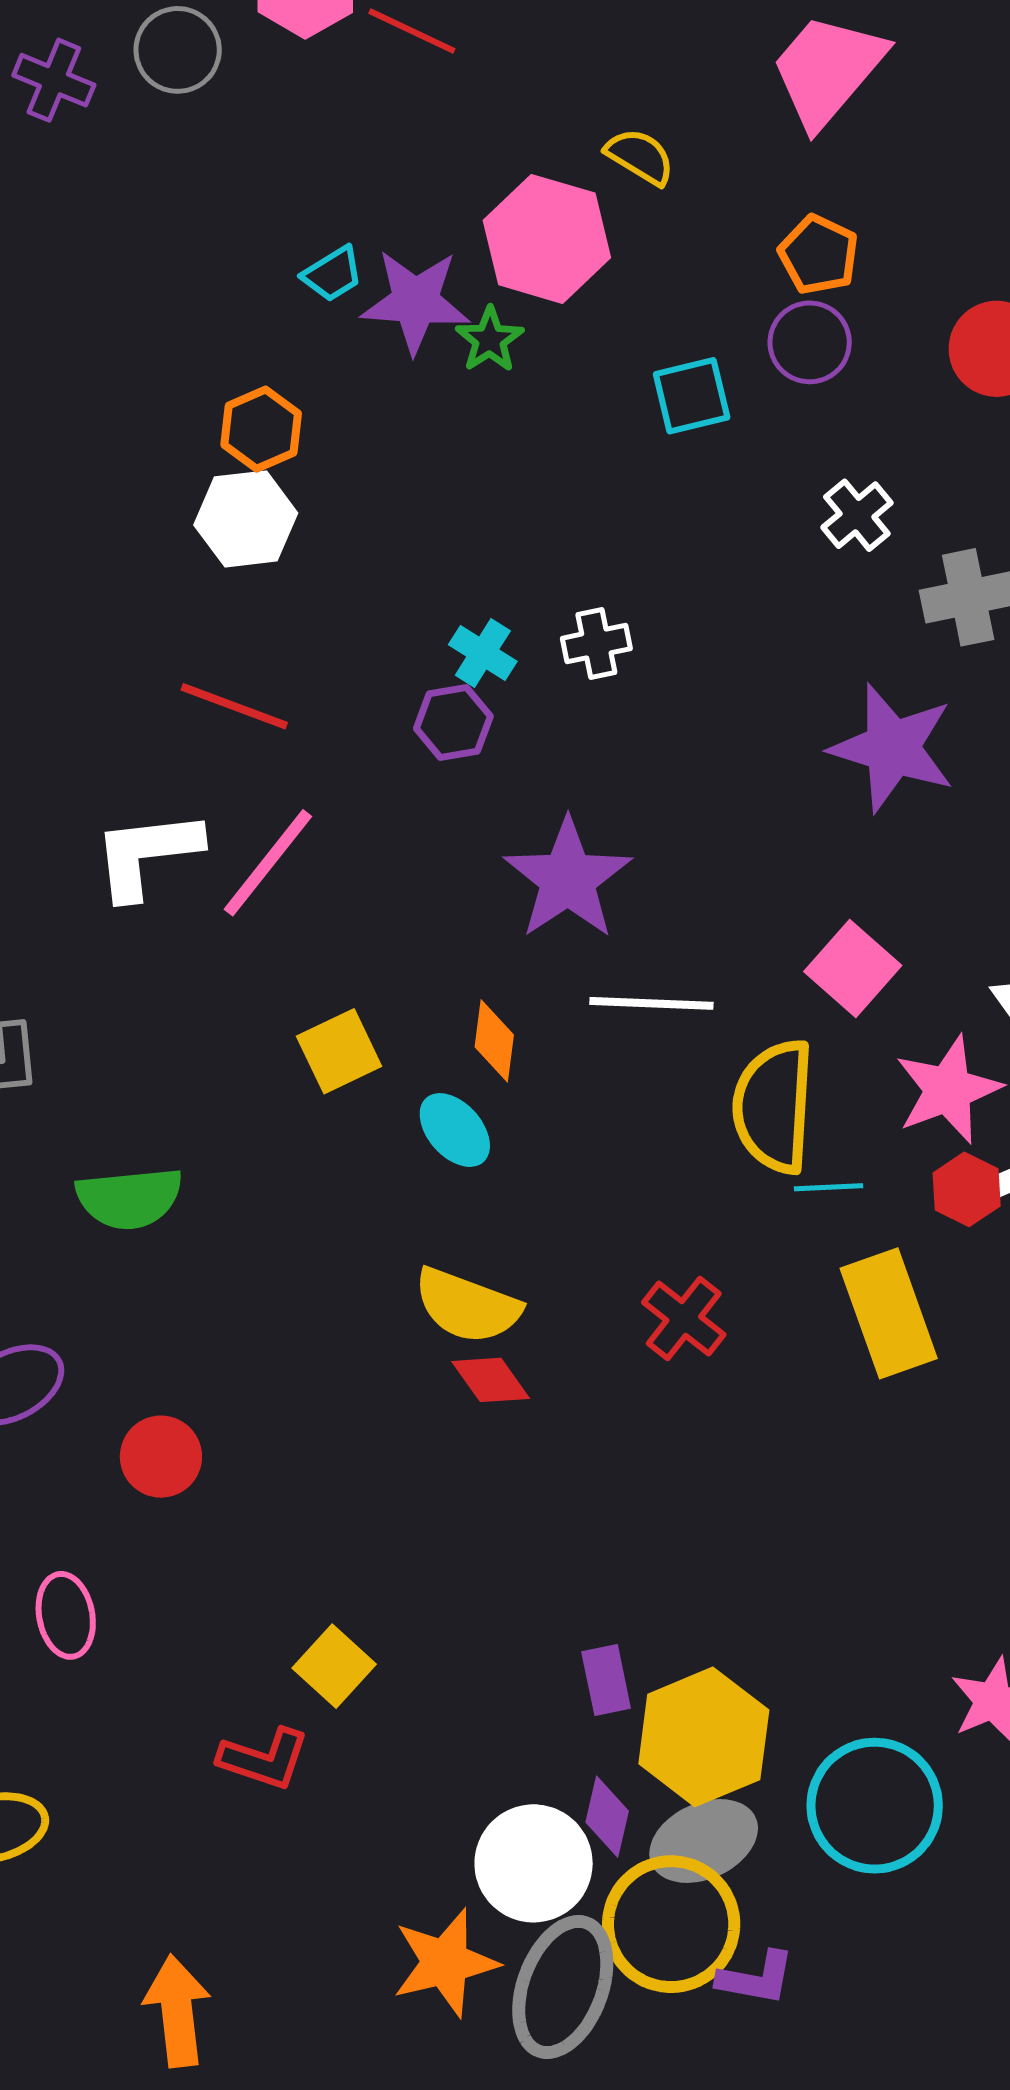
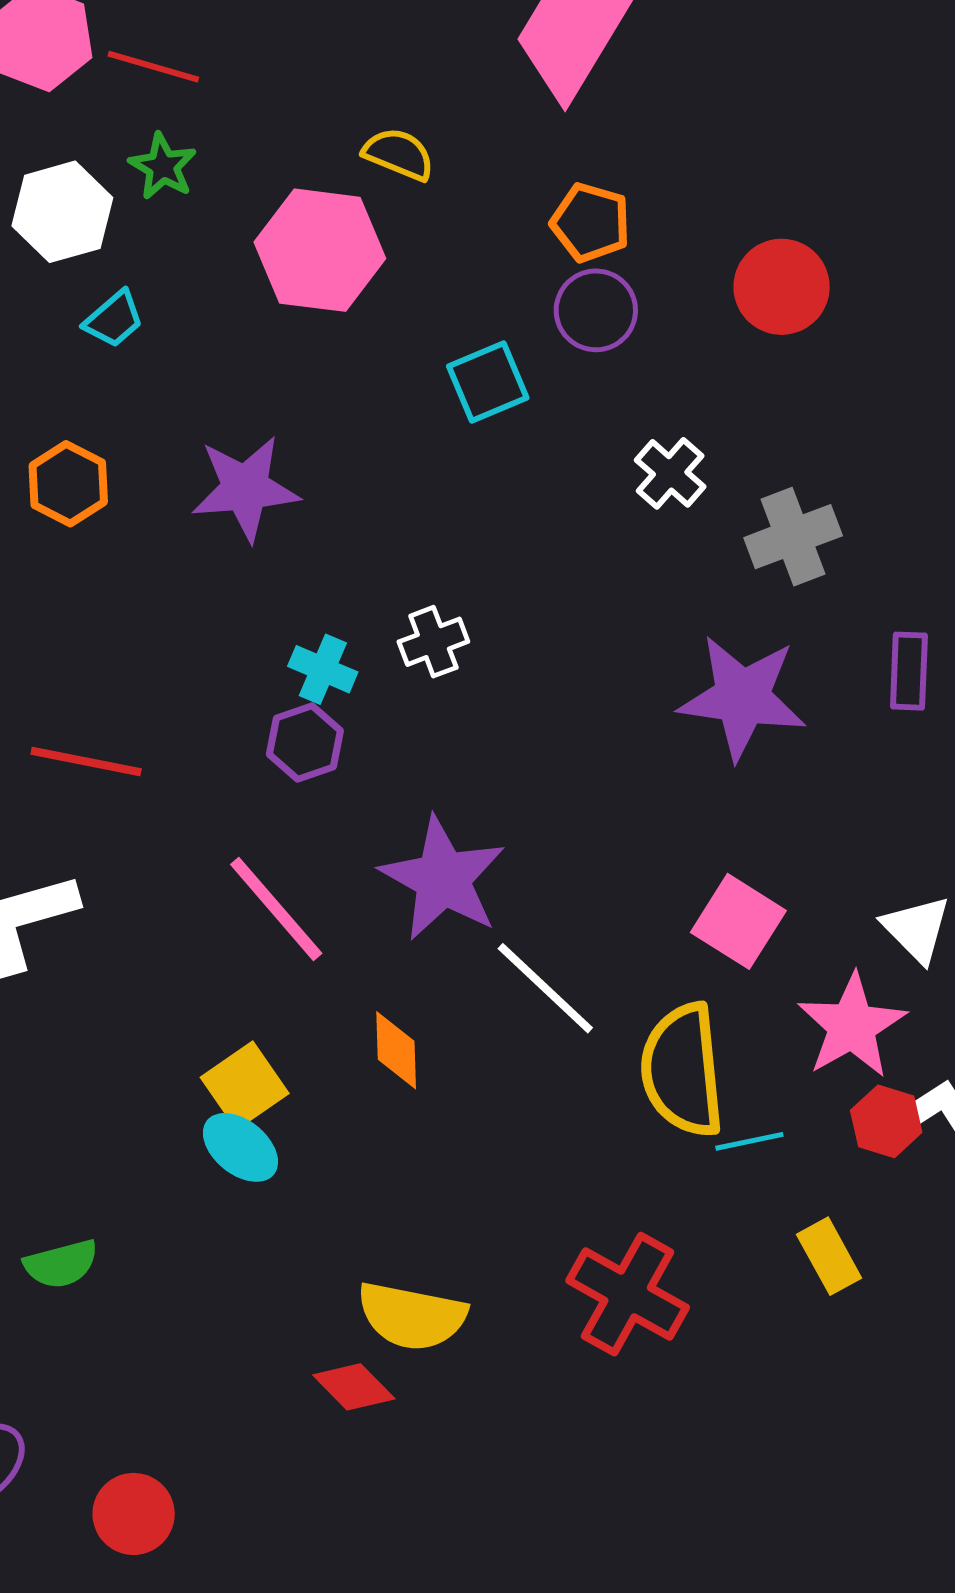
purple star: (415, 301) -> (245, 488), moved
green star: (490, 340) -> (163, 166), moved
white hexagon: (246, 519) -> (62, 212), moved
pink line: (268, 863) -> (276, 909), moved, turned -70
white line: (651, 1003) -> (545, 988), turned 50
cyan ellipse: (455, 1130) -> (240, 1147), moved
green semicircle: (129, 1198) -> (61, 1264), size x0.7
yellow rectangle: (889, 1313) -> (829, 1256), size x0.6
red cross: (684, 1318) -> (628, 1294), size x1.4
red diamond: (491, 1380) -> (354, 1387), moved

